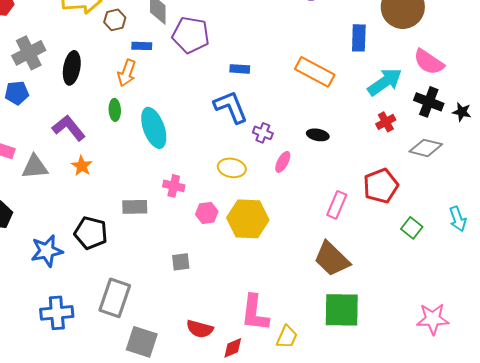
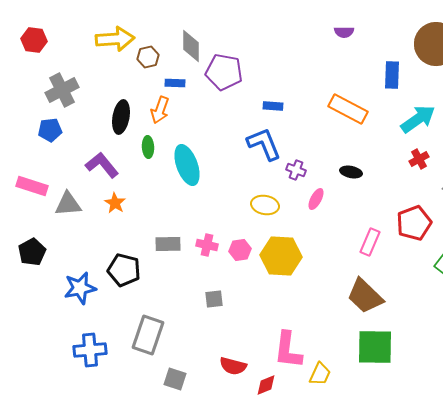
black ellipse: (72, 68) -> (121, 117), moved
pink cross: (174, 186) -> (207, 245), moved
gray square: (142, 342) -> (175, 379), size x0.7

